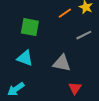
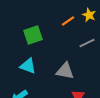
green square: (30, 27) -> (33, 35), turned -30

